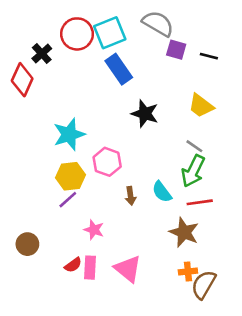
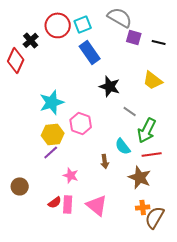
cyan square: (110, 33) -> (83, 24), size x0.7
gray line: (194, 146) -> (130, 111), moved
brown arrow: (131, 196) -> (105, 161), moved

